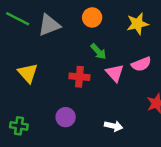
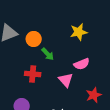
orange circle: (92, 17) -> (34, 39), moved
pink triangle: (115, 73) -> (66, 80), moved

